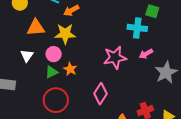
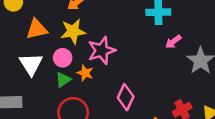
white triangle: (27, 56) -> (31, 64), size x1.5
pink star: (115, 58) -> (102, 50), moved

